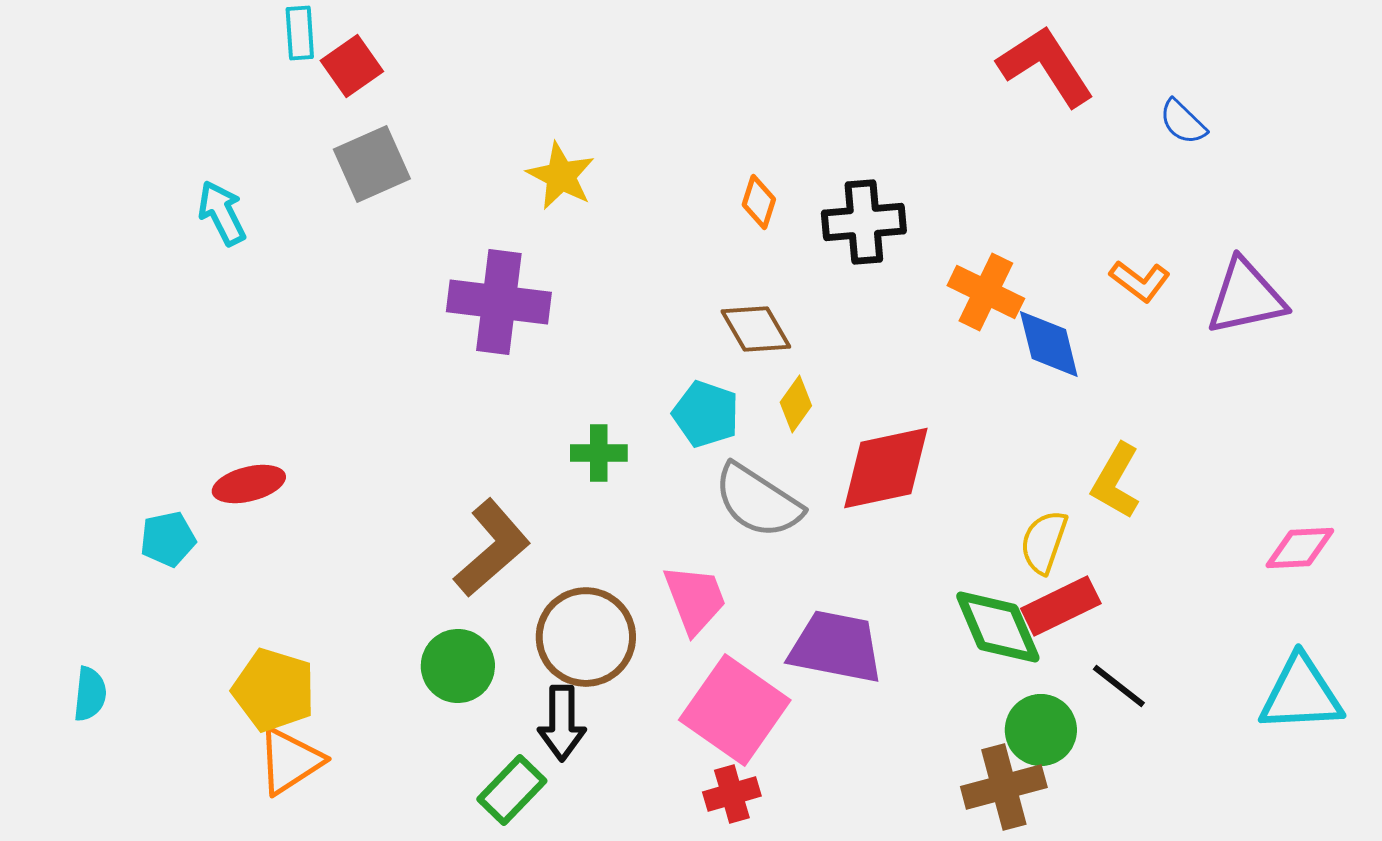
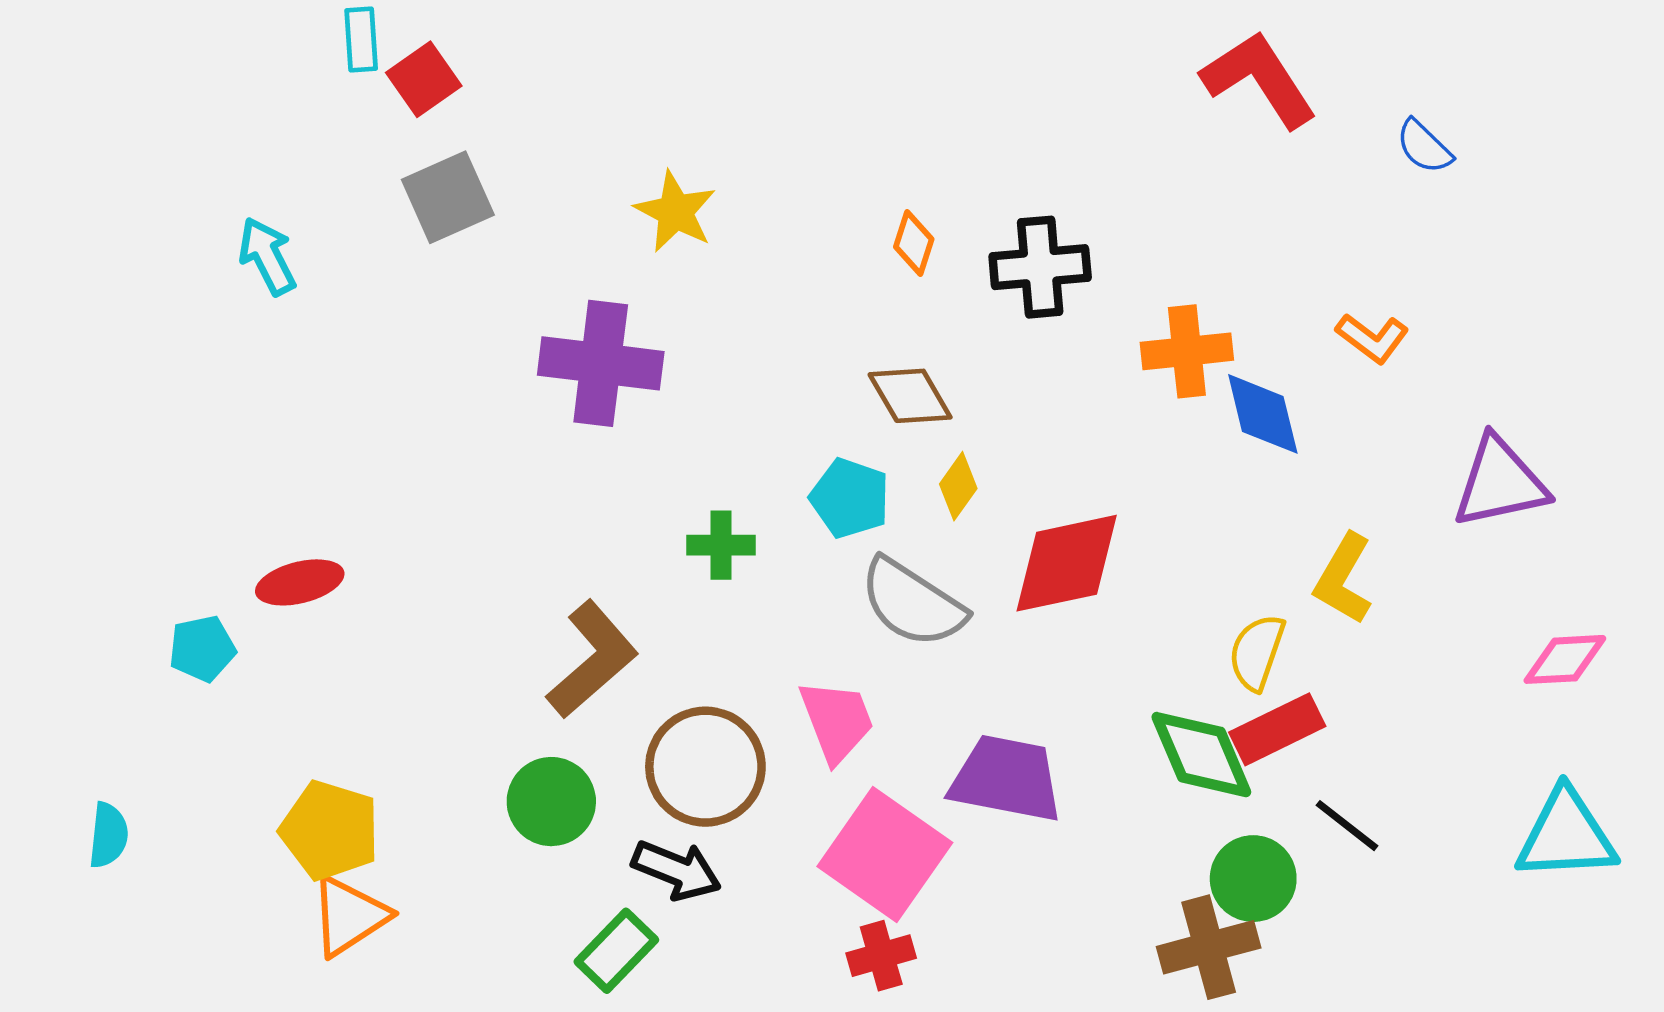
orange cross: (986, 292) -> (1187, 351), turned -32
purple triangle: (1246, 297) -> (1500, 483), moved
black arrow: (562, 723) -> (677, 870), turned -68

